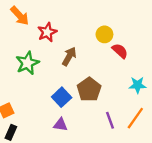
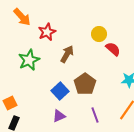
purple line: (110, 120) -> (95, 115), moved
purple triangle: (60, 125) -> (59, 116), turned -32

